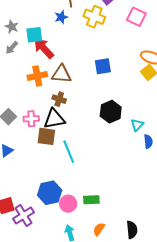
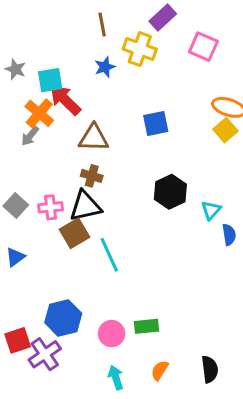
blue star: (61, 17) -> (105, 67), moved
gray arrow: (12, 48) -> (30, 136), moved
orange cross: (37, 76) -> (39, 113), moved, turned -36
brown square: (46, 136) -> (75, 233), turned -36
blue hexagon: (50, 193) -> (63, 318), moved

